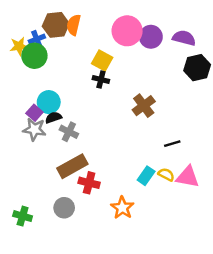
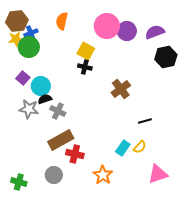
brown hexagon: (56, 25) -> (17, 21), moved
purple semicircle: (184, 38) -> (155, 32), turned -36
purple square: (34, 113) -> (23, 78), moved
yellow semicircle: (166, 174) -> (140, 147), turned 104
pink triangle: (188, 177) -> (158, 174), moved, turned -30

